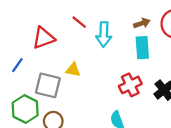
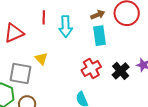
red line: (79, 22) -> (44, 17), turned 56
yellow triangle: (73, 70) -> (41, 59), turned 40

